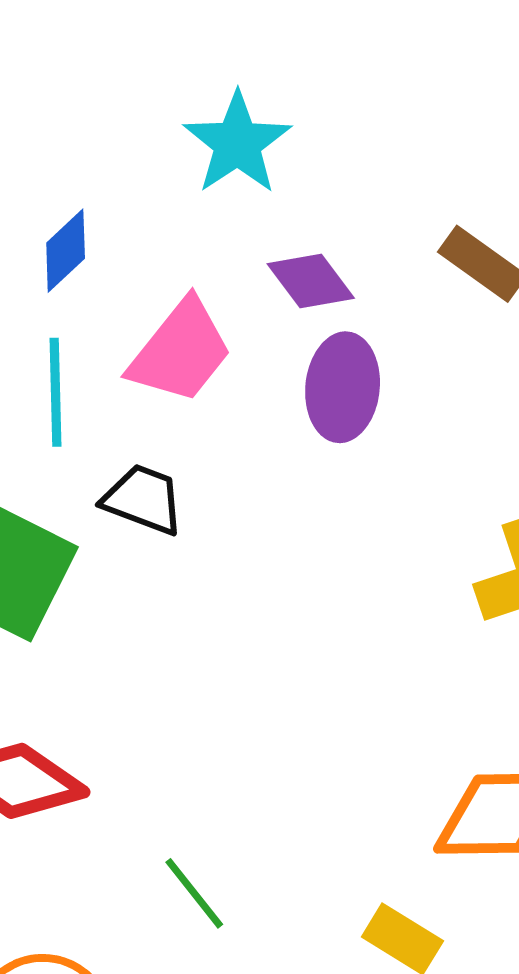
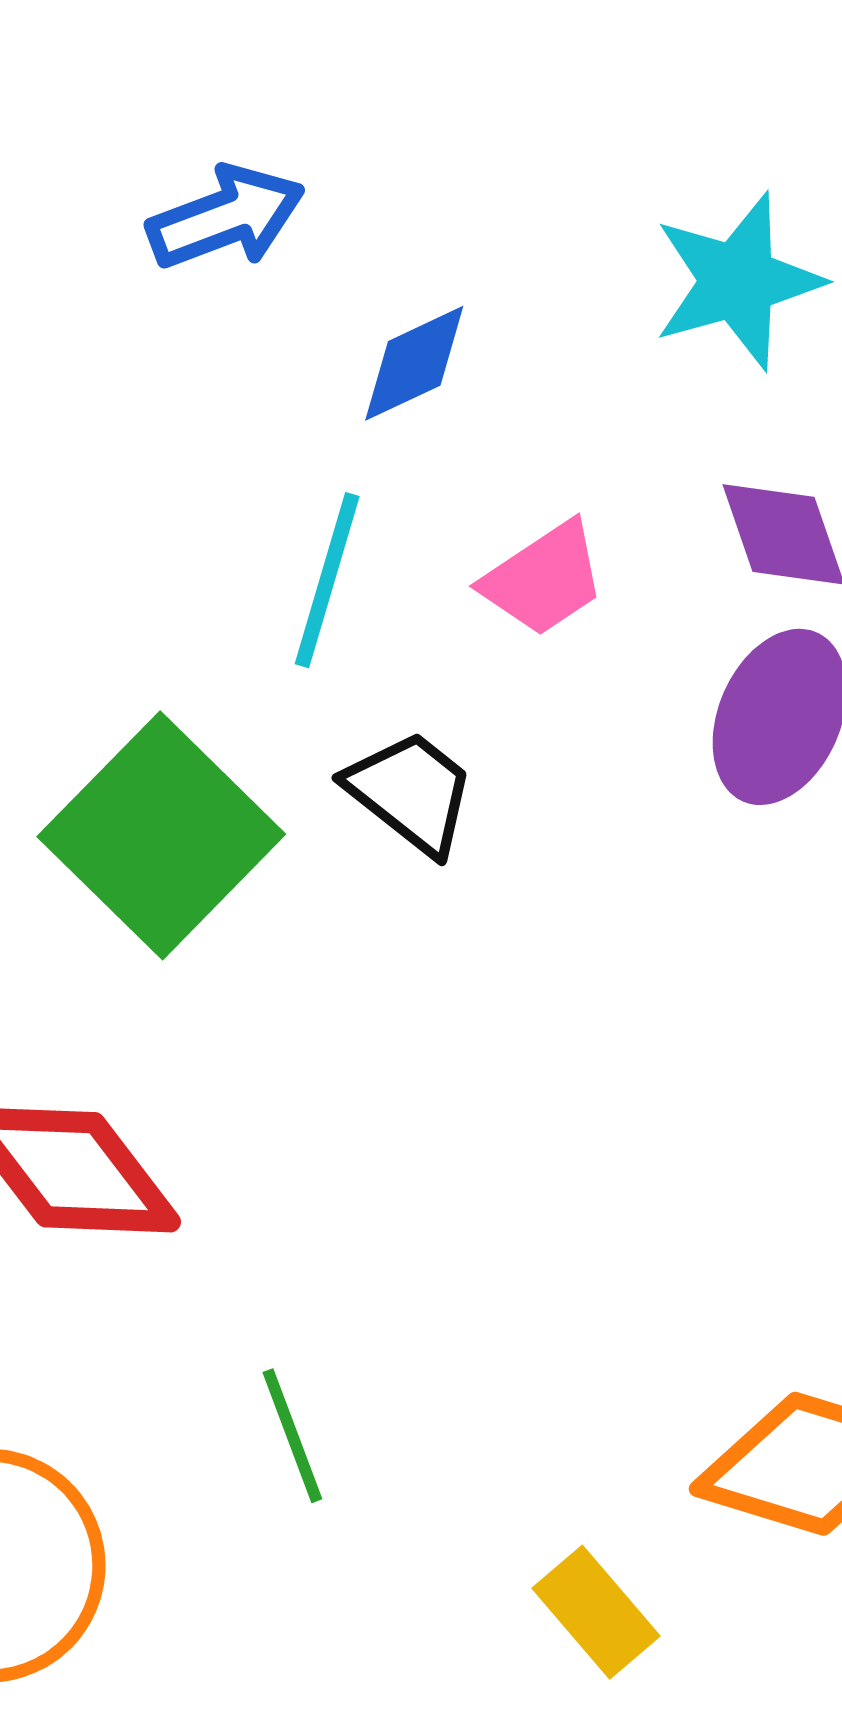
pink trapezoid: (181, 351) -> (544, 579), size x0.7

